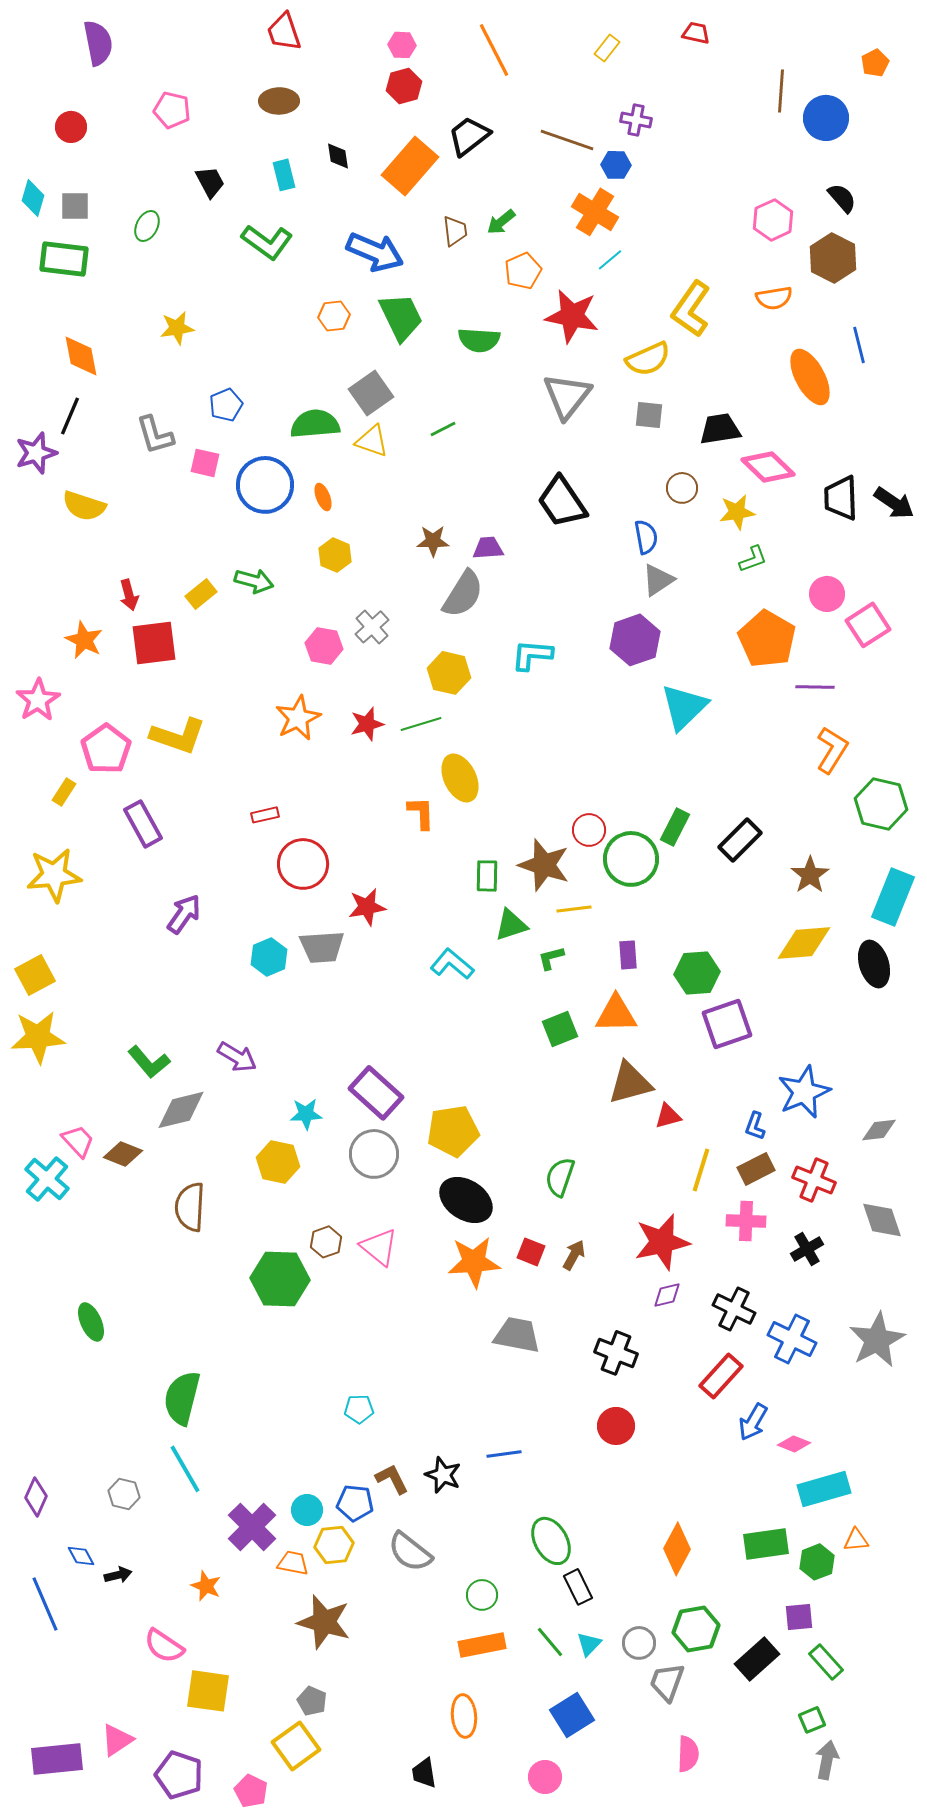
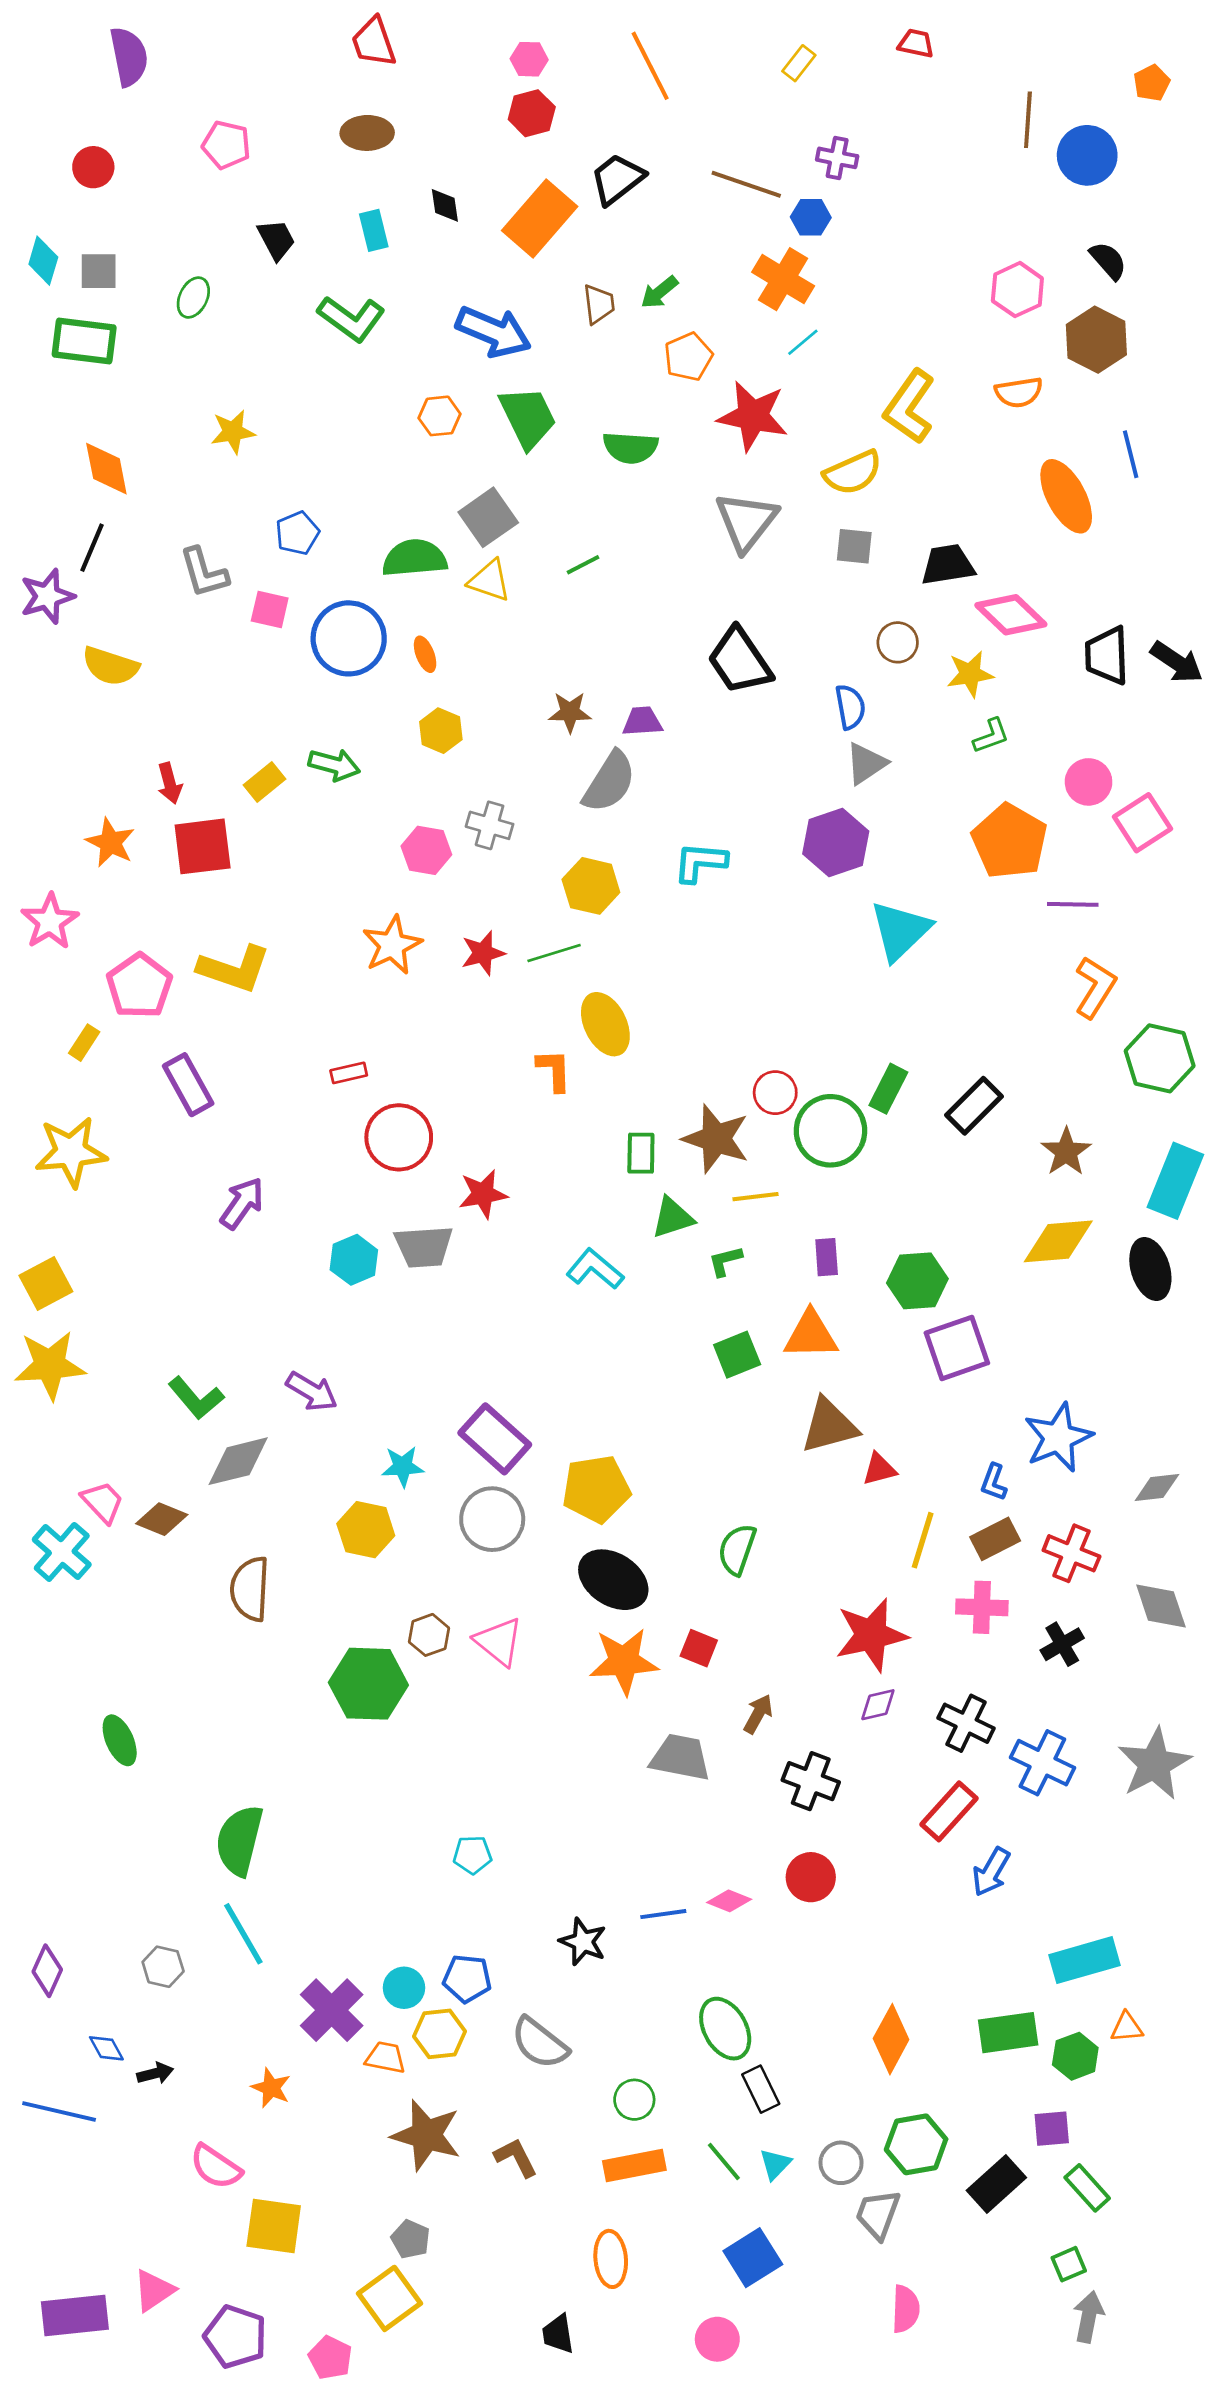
gray cross: (372, 627) -> (490, 825), turned -32
brown arrow: (574, 1255) -> (758, 1714), moved
pink diamond: (794, 1444) -> (729, 1901), moved
brown L-shape: (392, 1479) -> (516, 2158), moved
blue line: (45, 1604) -> (59, 2112), turned -54

